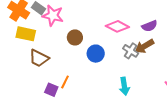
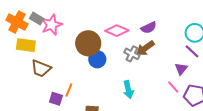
pink star: (53, 16) -> (52, 25), turned -30
brown circle: (75, 37) -> (88, 43), moved, size x1.6

